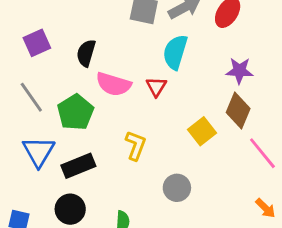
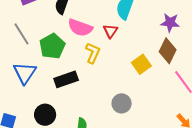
yellow L-shape: (136, 145) -> (93, 53), moved
black rectangle: (78, 166) -> (66, 79), moved

